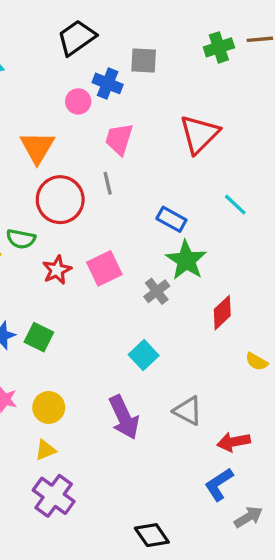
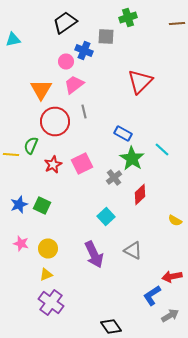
green cross: (219, 47) -> (128, 18), moved
pink trapezoid: (119, 139) -> (74, 84), moved, turned 35
cyan line: (235, 205) -> (162, 150), moved
green semicircle: (21, 239) -> (31, 146), turned 102
red diamond: (222, 313) -> (140, 194), moved
red arrow: (234, 442) -> (172, 276), moved

